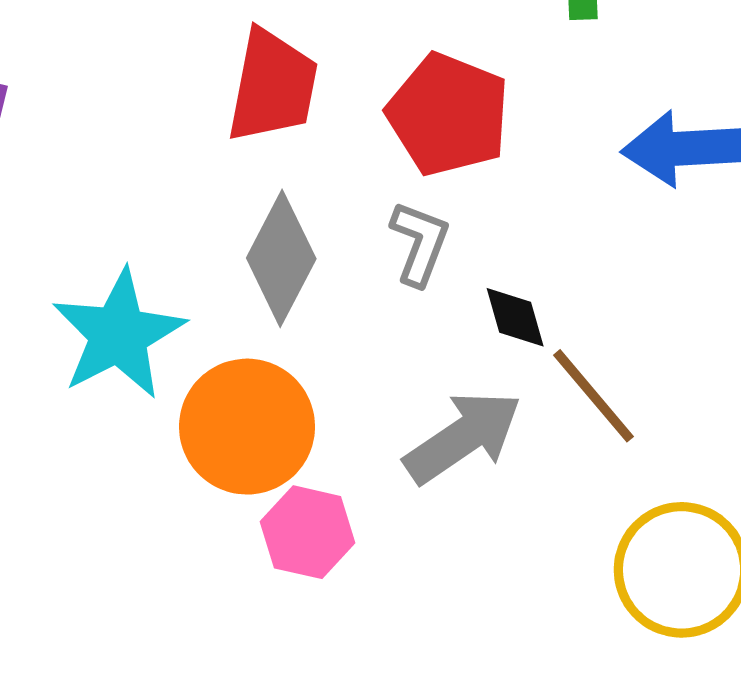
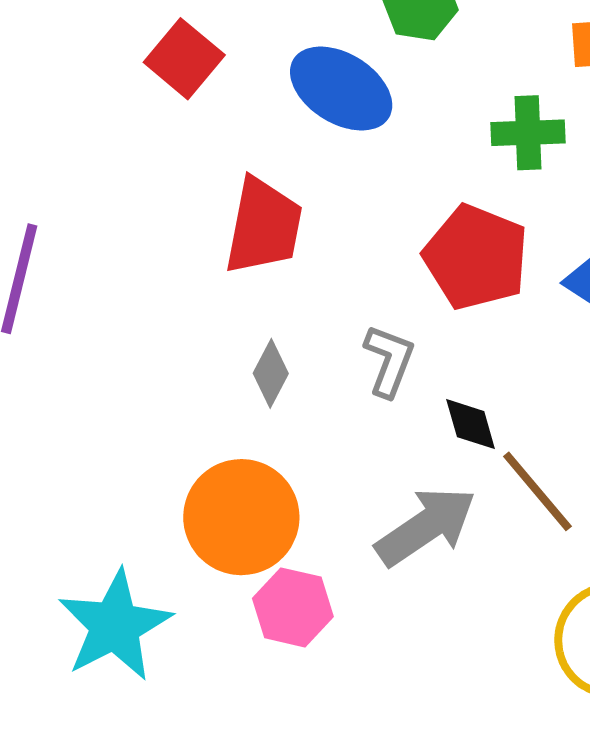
red pentagon: (448, 115) -> (476, 257), moved
gray diamond: (281, 258) -> (271, 373), size x0.6
cyan star: (119, 334) -> (115, 626), moved

